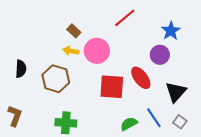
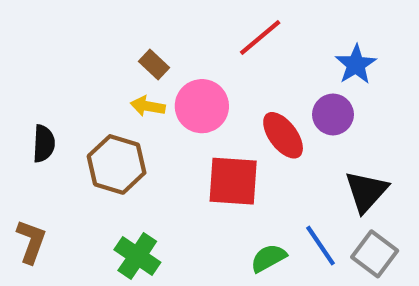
red ellipse: (141, 78) -> (283, 135), moved
gray square: (180, 122) -> (375, 254), size x1.5
green cross: (66, 123) -> (137, 256), turned 30

